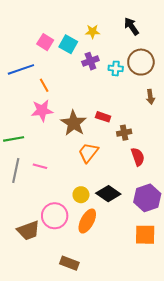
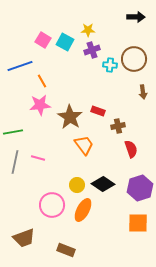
black arrow: (131, 26) -> (136, 17), moved, turned 126
purple cross: (90, 61) -> (92, 50), moved
orange trapezoid: (88, 153) -> (84, 145), turned 105
brown trapezoid: (28, 230) -> (24, 238), moved

